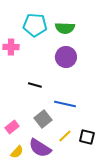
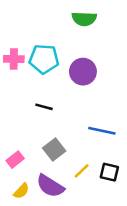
cyan pentagon: (35, 25) -> (44, 59), moved
green semicircle: (65, 28) -> (84, 19), moved
blue line: (65, 104) -> (102, 131), moved

